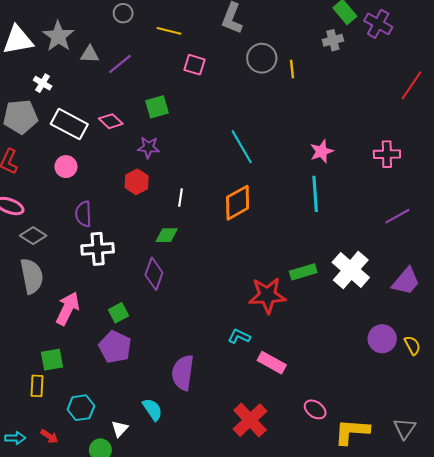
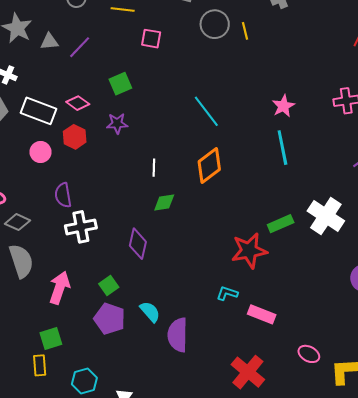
red hexagon: (137, 182) -> (75, 137), moved
green diamond: (167, 235) -> (164, 202), moved
cyan semicircle: (152, 409) -> (150, 312), moved

